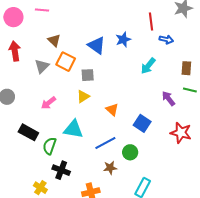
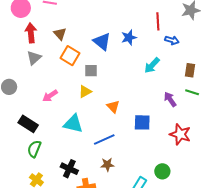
red arrow: (15, 51) -> (31, 33), moved
gray triangle: (42, 66) -> (34, 58), moved
blue square: (142, 123) -> (142, 122), turned -36
green semicircle: (49, 146) -> (34, 149), moved
green circle: (130, 152) -> (162, 171), moved
black cross: (61, 170) -> (69, 169), moved

